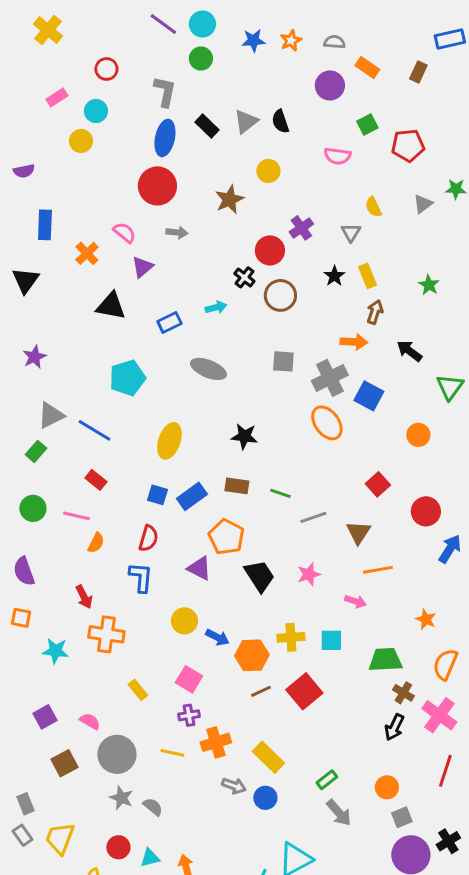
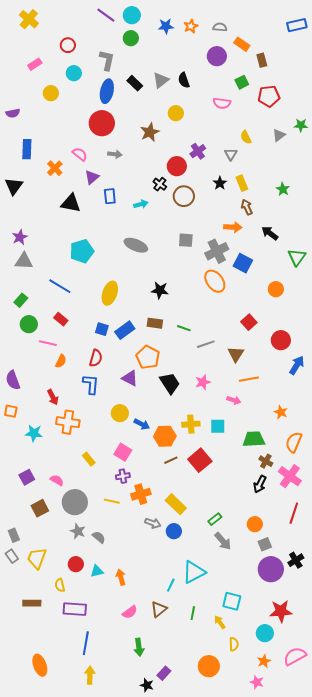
brown rectangle: (418, 72) -> (262, 60), moved, turned -40
cyan circle: (96, 111) -> (74, 73), moved
brown arrow: (375, 312) -> (247, 207), turned -42
blue rectangle: (169, 322) -> (110, 196), moved, turned -70
gray triangle: (51, 415) -> (24, 261), moved, turned 30
green circle: (33, 508) -> (29, 324), moved

